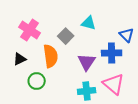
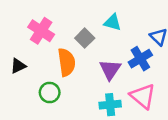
blue cross: (112, 53) -> (140, 59), turned -30
black triangle: (20, 59) -> (18, 66), moved

